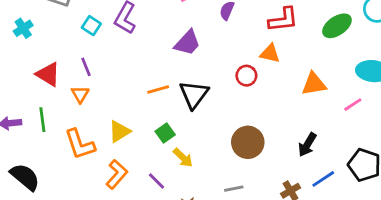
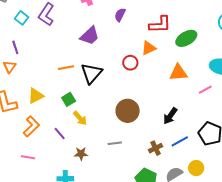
green ellipse: (337, 26) -> (186, 38), moved
orange triangle: (270, 54) -> (149, 48), turned -42

